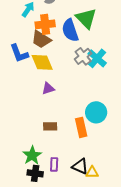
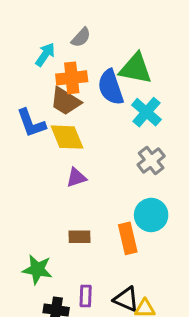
green triangle: (86, 18) -> (136, 69), turned -35
gray cross: (83, 56) -> (151, 160), moved
cyan cross: (97, 58) -> (146, 112), moved
green star: (32, 155) -> (37, 270), moved, turned -30

